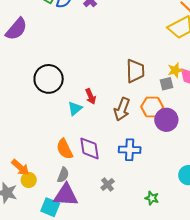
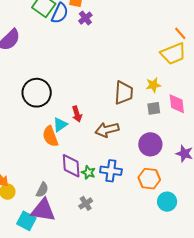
yellow star: (175, 70) -> (153, 85), moved
orange hexagon: (152, 107) -> (149, 179), moved
brown arrow: (122, 109) -> (107, 130), turned 50
orange semicircle: (65, 149) -> (50, 136), moved
green star: (152, 198) -> (88, 172), moved

